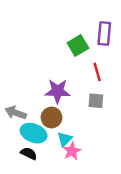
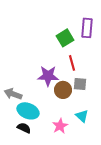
red line: (97, 72) -> (72, 63), moved
brown circle: (52, 118) -> (63, 90), moved
cyan triangle: (65, 139) -> (82, 116), moved, turned -32

